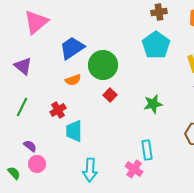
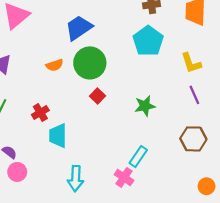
blue trapezoid: (72, 48) -> (79, 28), moved
orange semicircle: (73, 80) -> (55, 65), moved
cyan rectangle: (147, 150) -> (138, 157), turned 42

